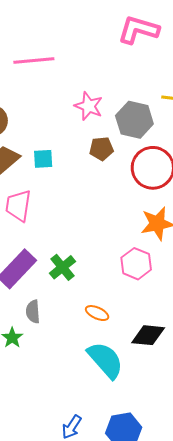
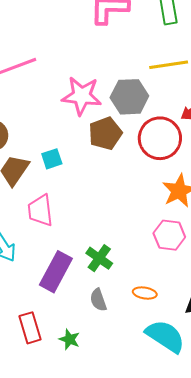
pink star: (89, 106) -> (82, 96), size x1.4
brown pentagon: (101, 149) -> (105, 133), size x1.4
gray semicircle: (33, 312) -> (98, 300), moved

